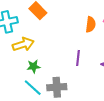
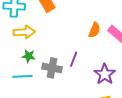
gray cross: (57, 87) -> (52, 68), moved
cyan line: (33, 88) -> (22, 76), turned -60

